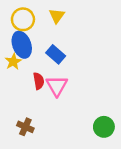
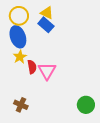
yellow triangle: (57, 16) -> (47, 13), turned -40
blue rectangle: (56, 54) -> (46, 25), moved
yellow star: (13, 62) -> (20, 57), moved

